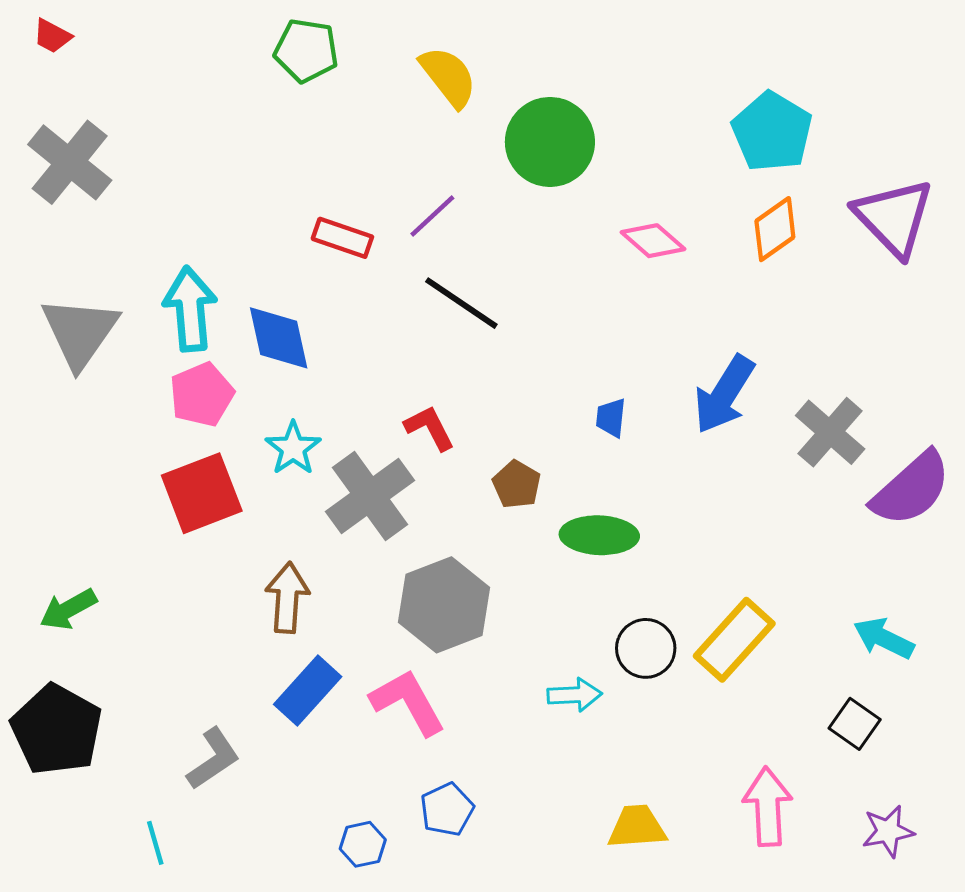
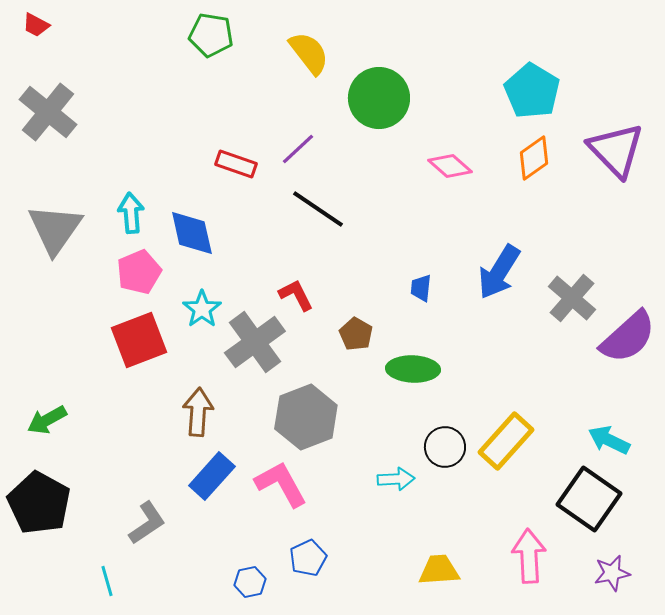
cyan arrow: (190, 309) -> (131, 213), size x0.7
black square: (855, 724) -> (589, 499), size x1.8

